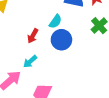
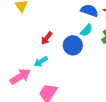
cyan semicircle: (55, 21) -> (86, 30), moved

